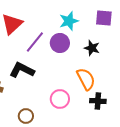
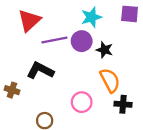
purple line: (35, 42) -> (54, 40), turned 40
black star: (92, 48) -> (104, 50), moved

